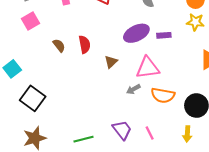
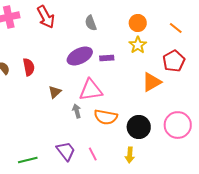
yellow star: (195, 22) -> (138, 45), turned 30
brown triangle: (111, 62) -> (55, 92), moved
gray arrow: (133, 89) -> (77, 111), turned 104

